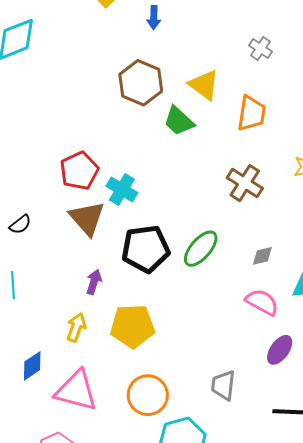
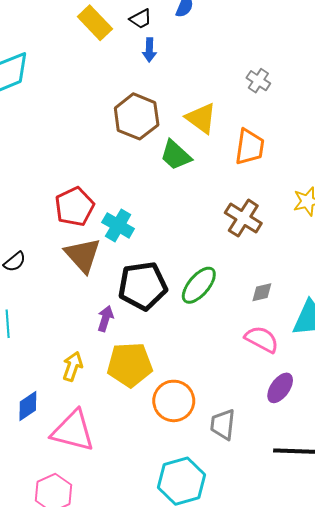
purple arrow: (94, 282) -> (105, 319), moved
orange circle: (148, 395) -> (174, 401), moved

